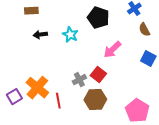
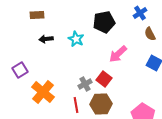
black pentagon: (98, 18) -> (104, 22), turned -30
purple square: (14, 97) -> (20, 70), moved
red line: (58, 101) -> (76, 105), moved

